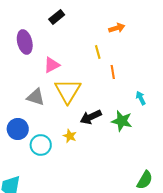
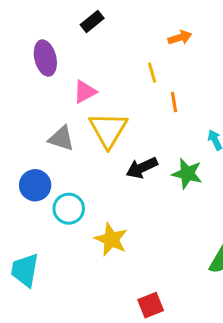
yellow star: (70, 136) -> (111, 239), moved, size x1.6

